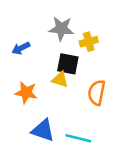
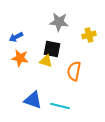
gray star: (61, 29) -> (59, 22), moved
yellow cross: (89, 42) -> (89, 35), moved
orange star: (26, 93) -> (20, 58), moved

